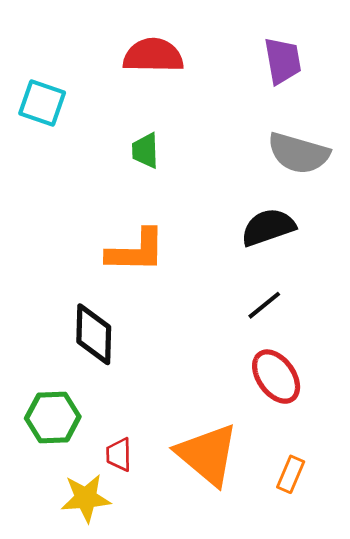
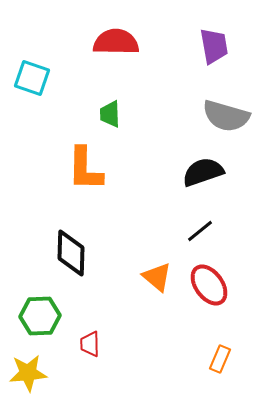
orange L-shape: (136, 251) -> (85, 169), moved, turned 90
orange triangle: (207, 454) -> (157, 277), moved, size x0.6
yellow star: (86, 498) -> (28, 373), moved

